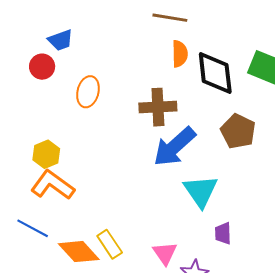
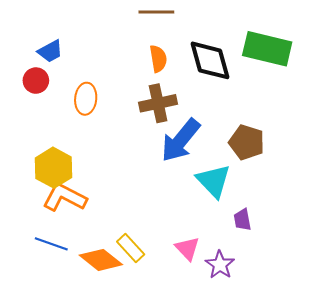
orange semicircle: (180, 54) -> (158, 59), moved
brown pentagon: (238, 131) -> (247, 142), moved
yellow hexagon: (46, 154) -> (54, 168), size x1.4

